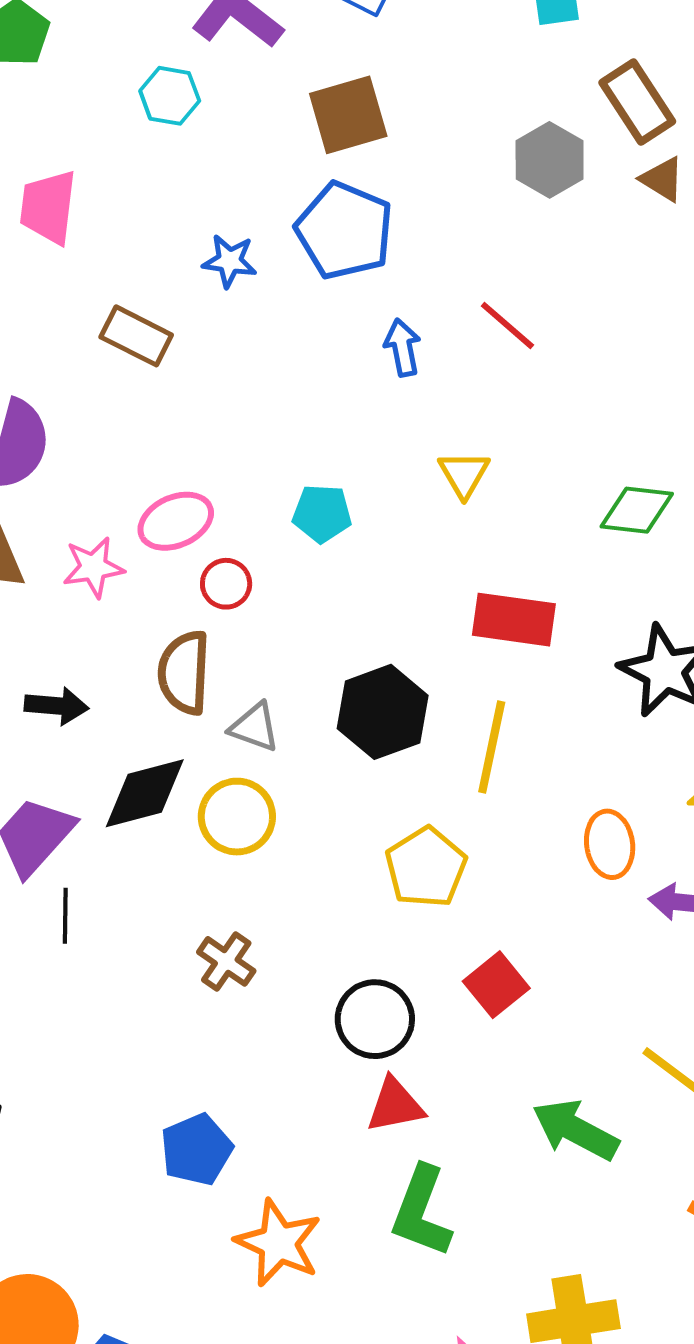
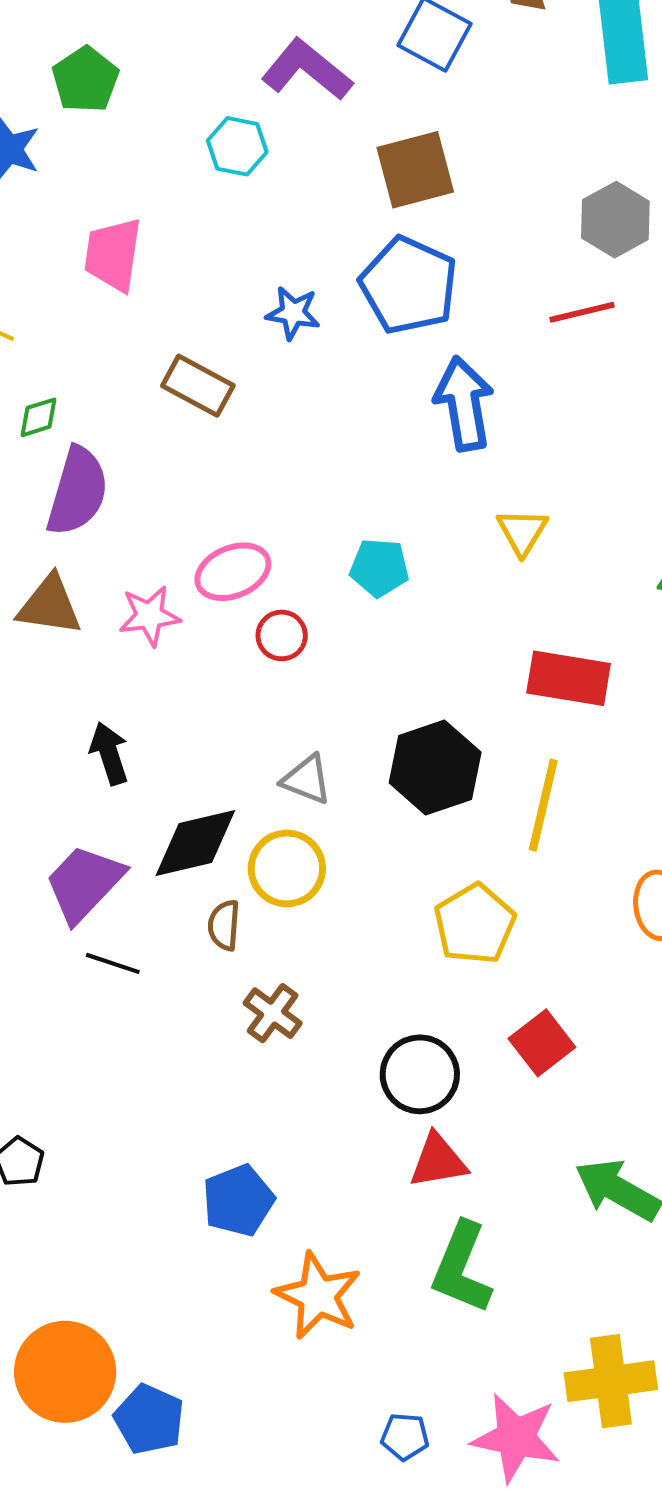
red line: (507, 326) -> (582, 312), moved, turned -56
blue arrow: (403, 348) -> (464, 404), size x1.6
brown semicircle: (184, 673) -> (224, 925), moved, size x0.6
black arrow: (57, 706) -> (109, 753), turned -114
black line: (65, 916) -> (113, 963), turned -74

